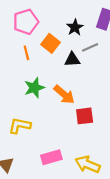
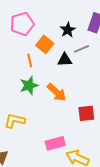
orange line: (26, 53) -> (30, 60), moved
red square: (85, 116) -> (86, 113), moved
pink rectangle: (51, 157) -> (55, 143), moved

